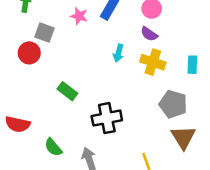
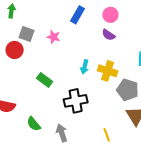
pink star: (79, 16) -> (54, 37), moved
cyan arrow: (118, 53) -> (85, 67), moved
yellow cross: (153, 62) -> (108, 71), moved

